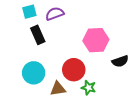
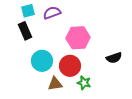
black rectangle: (38, 35) -> (25, 31), moved
pink hexagon: (96, 40) -> (78, 38), moved
cyan circle: (34, 73) -> (42, 61), moved

